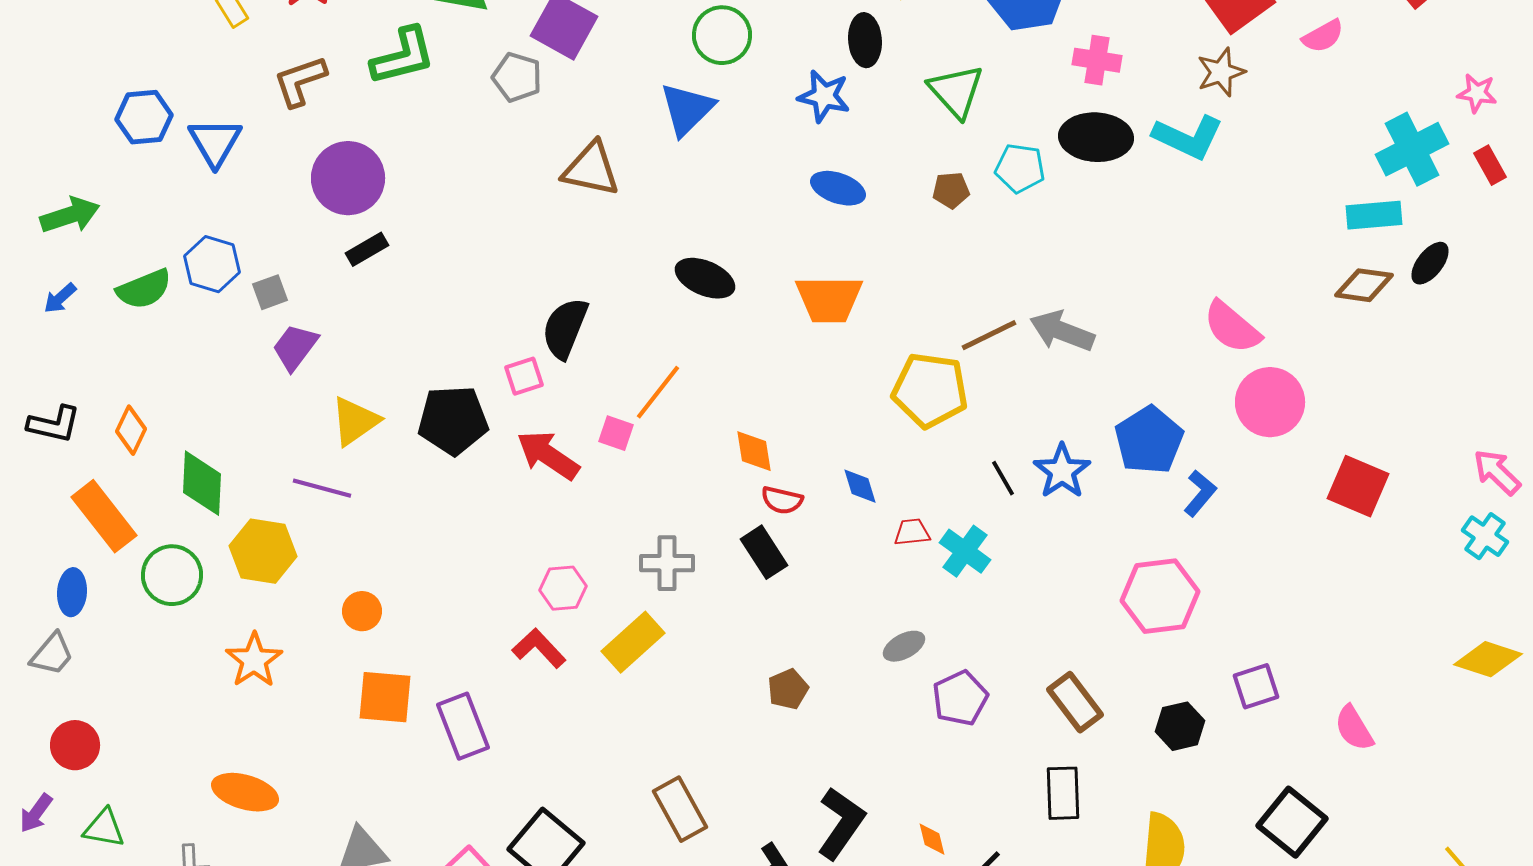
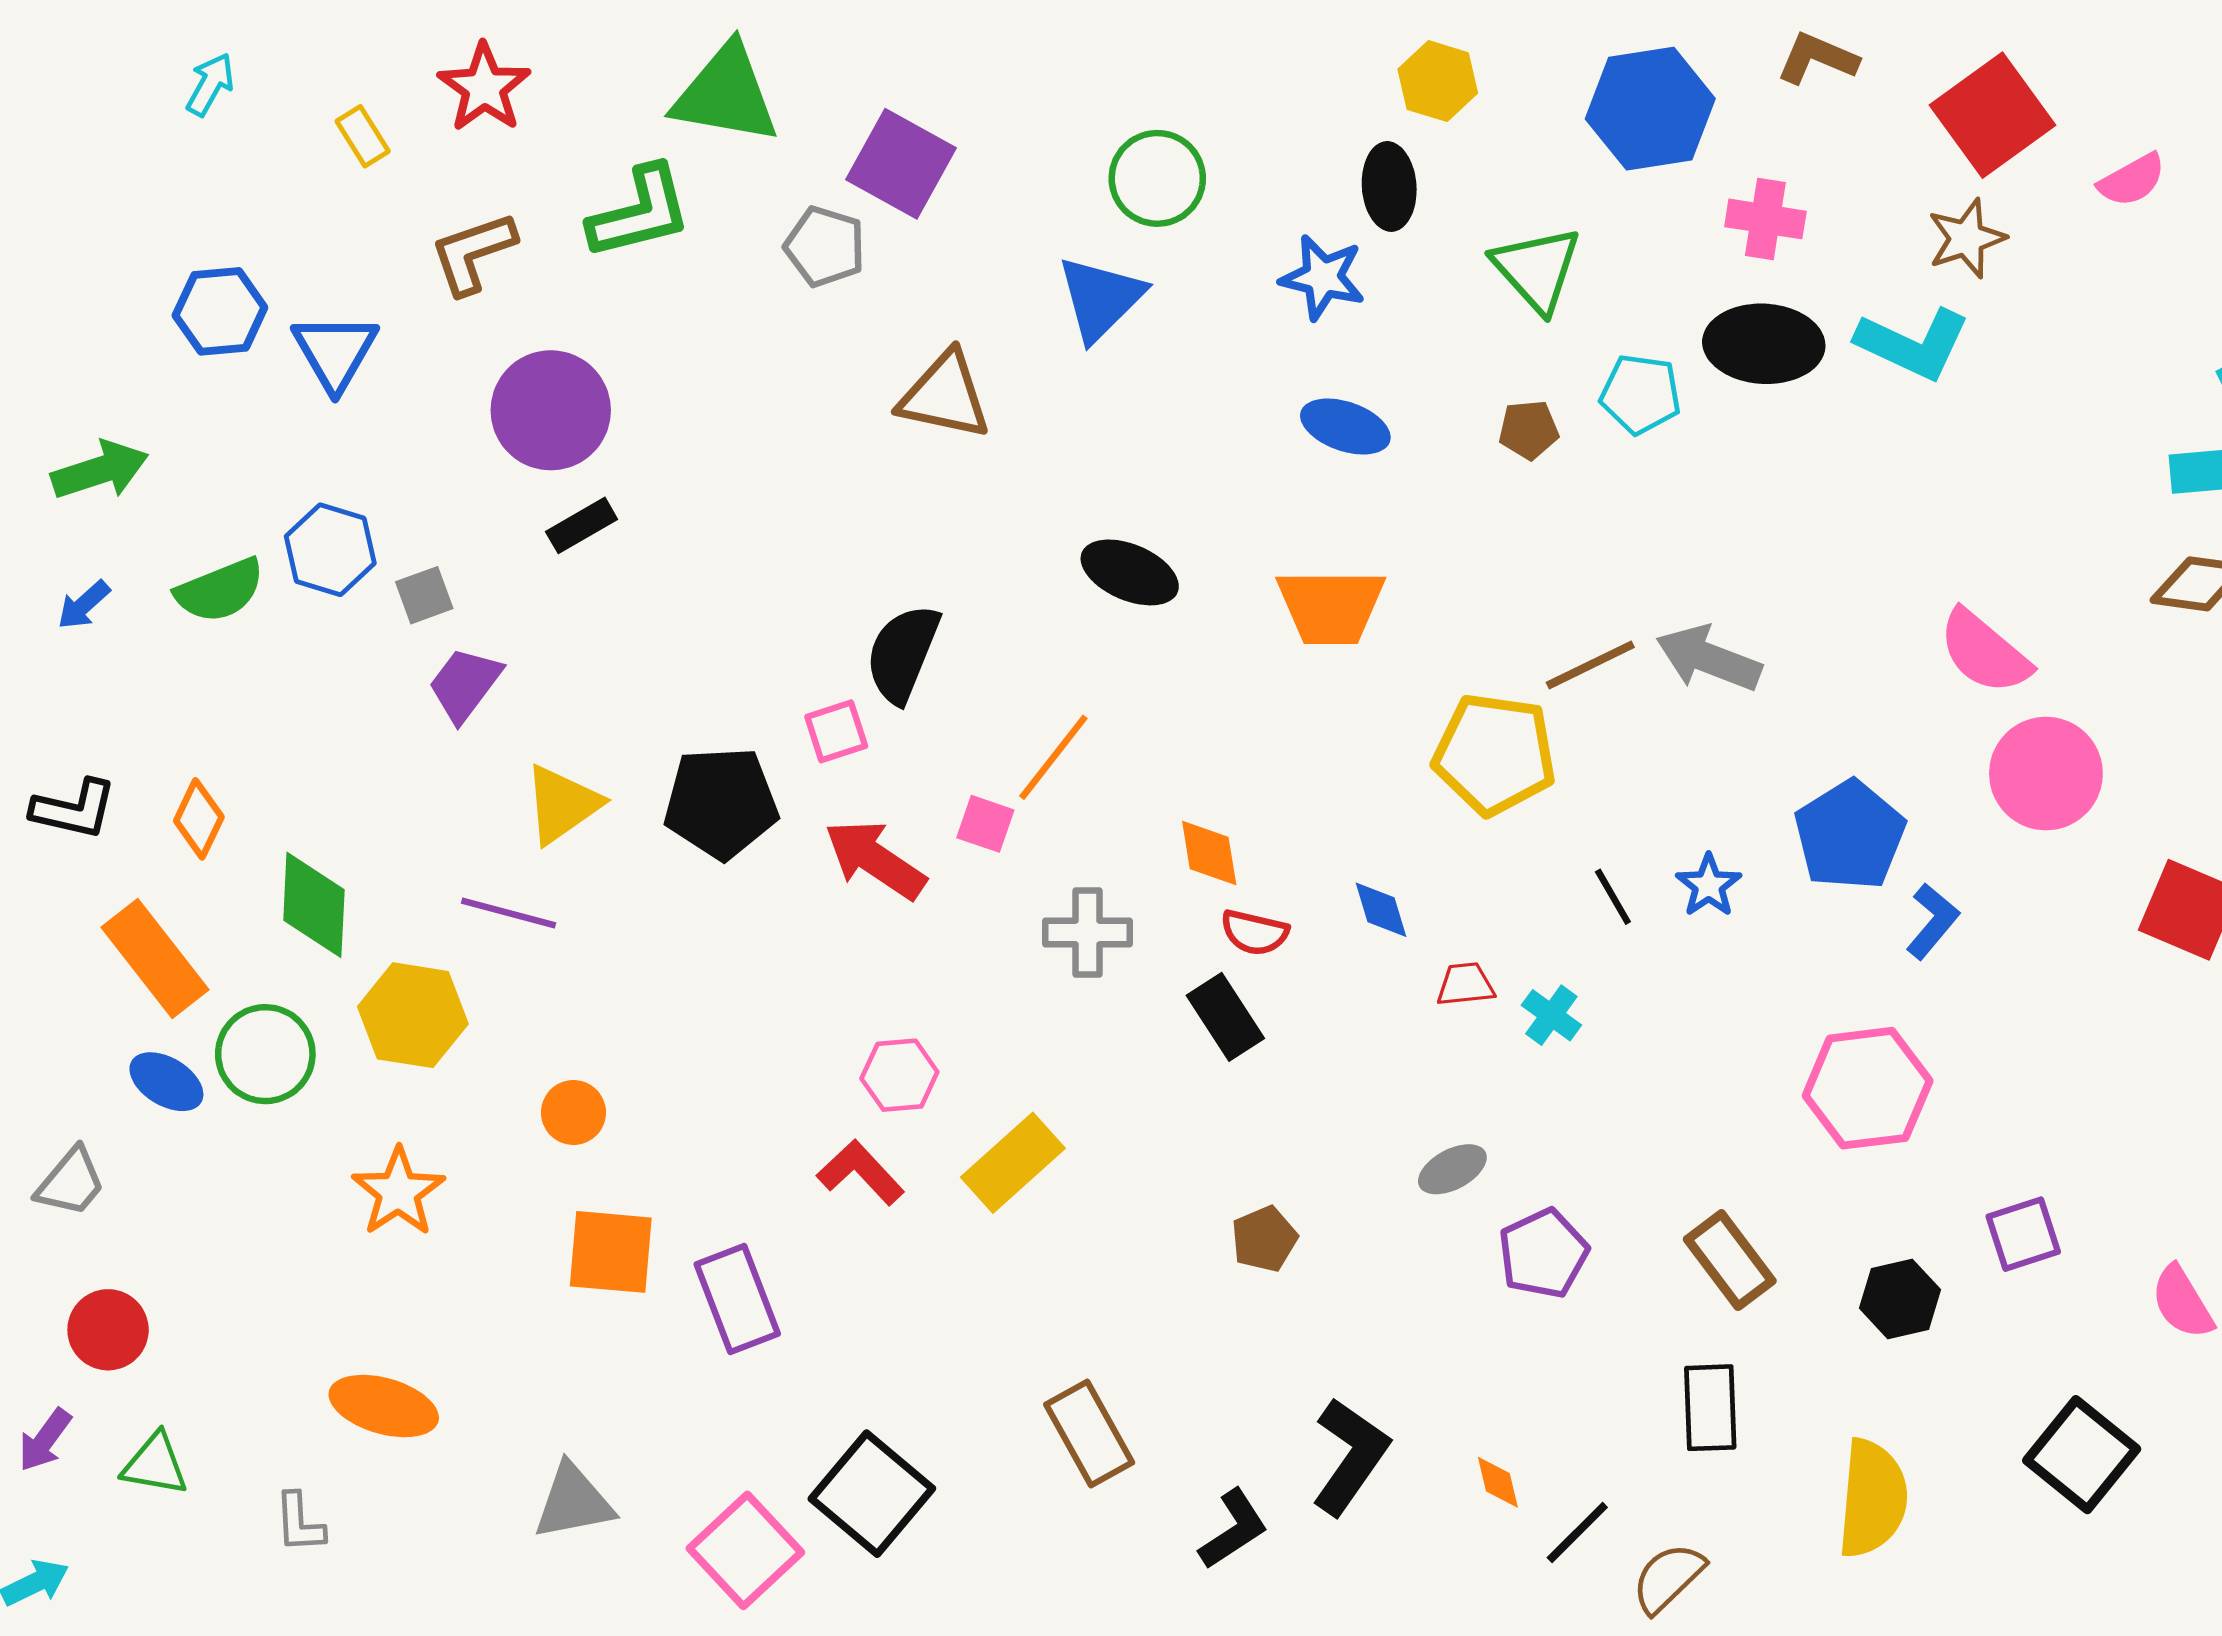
blue star: (1062, 471) -> (1709, 885), size x0.7
cyan cross: (965, 551) -> (1551, 1015), size x0.7
gray cross: (667, 563) -> (1088, 932), moved
blue ellipse: (72, 592) -> (166, 1082), moved, turned -63

